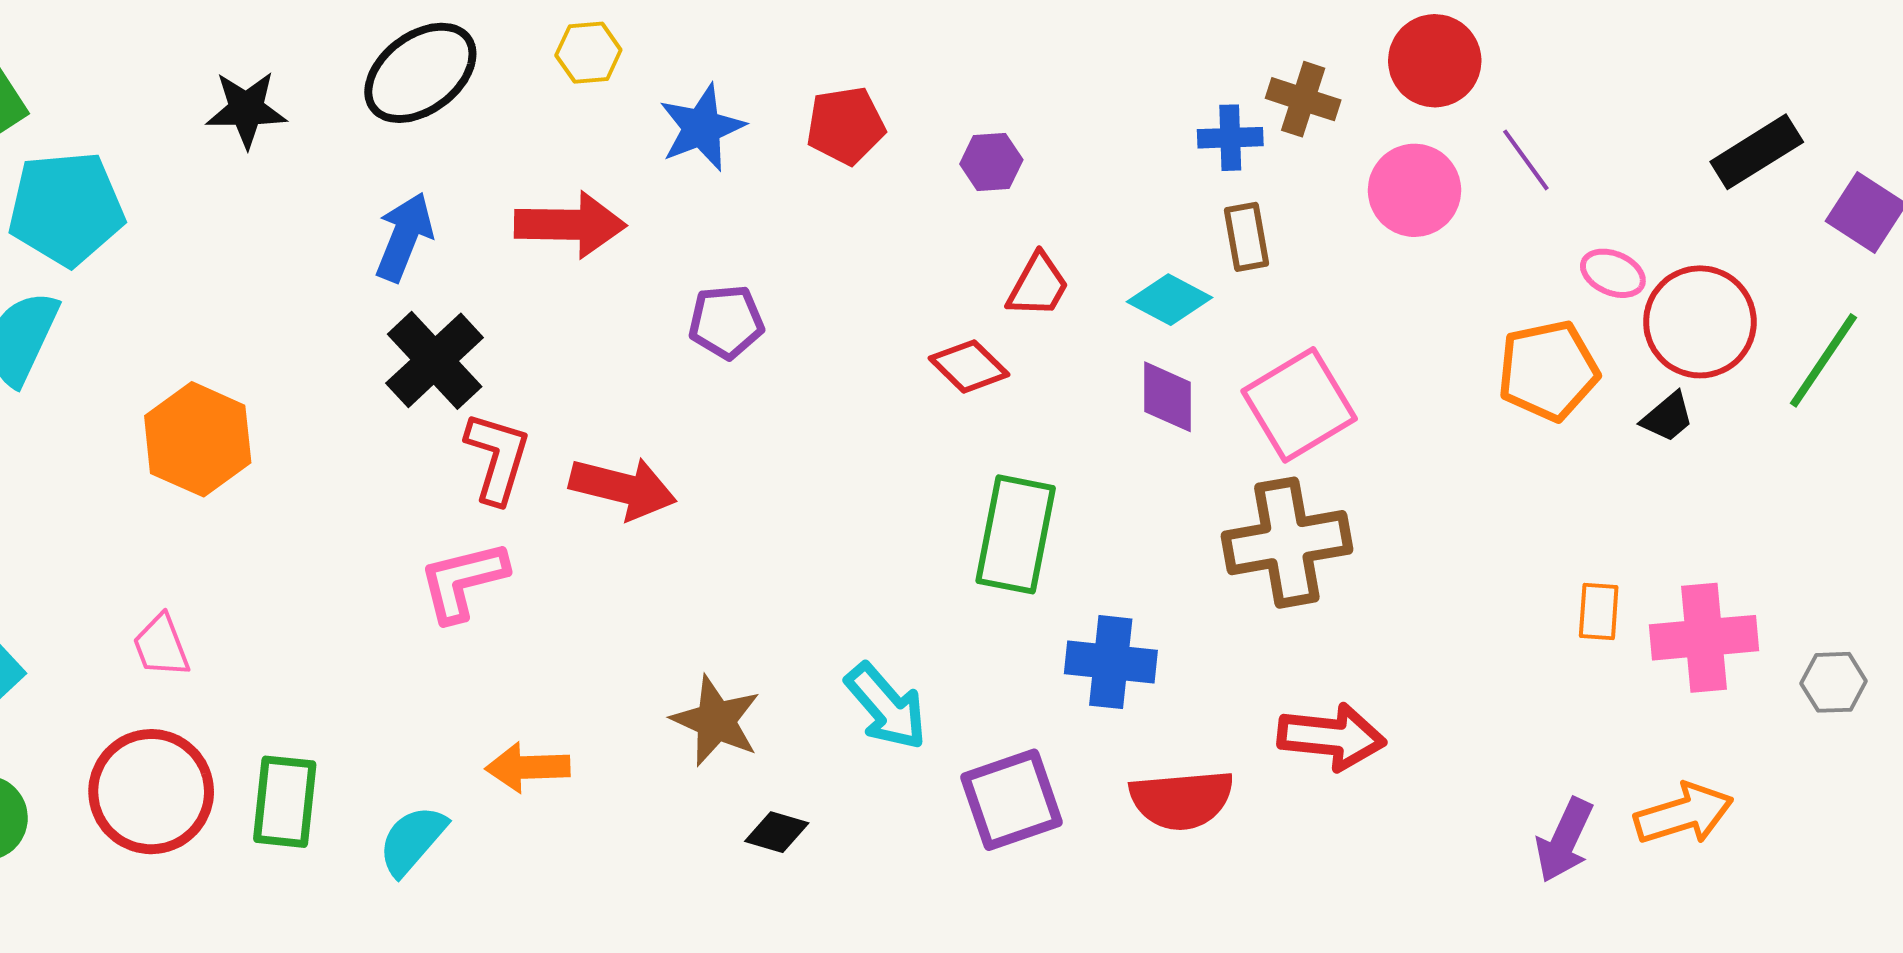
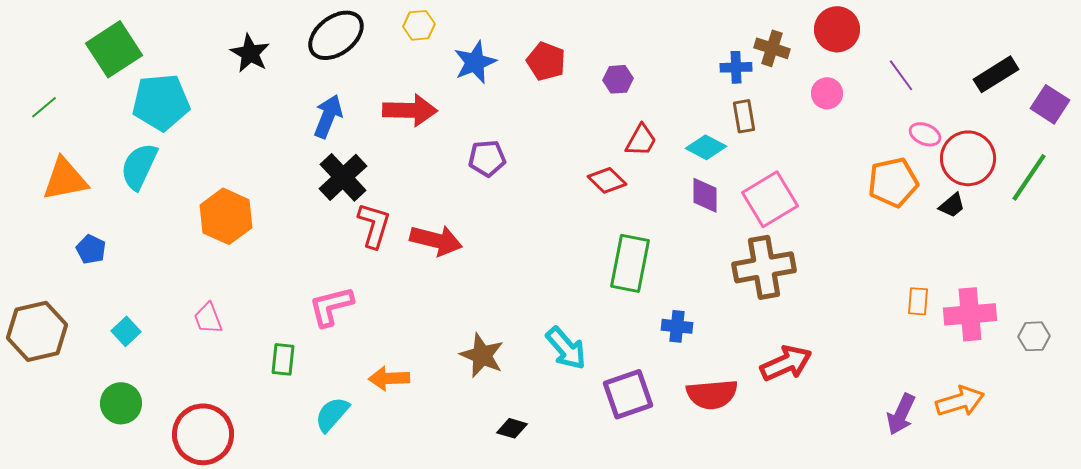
black star: (246, 109) -> (250, 53), turned 30
red pentagon: (846, 126) -> (546, 61), turned 30
purple line: (1526, 160) -> (901, 75), moved
pink circle: (1414, 190) -> (827, 93), size x0.7
pink L-shape: (463, 581) -> (331, 306), moved
blue cross: (1111, 662) -> (677, 326), size x0.7
red arrow: (1331, 737) -> (786, 363), turned -30
red circle: (151, 792) -> (203, 434), moved
green rectangle: (285, 802) -> (283, 359), moved, size x0.7
black diamond: (777, 832) -> (512, 428), moved

